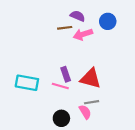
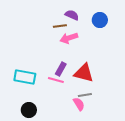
pink arrow: (83, 34) -> (69, 38), moved
purple rectangle: (66, 74) -> (61, 69), turned 48
black circle: (61, 118) -> (29, 110), moved

